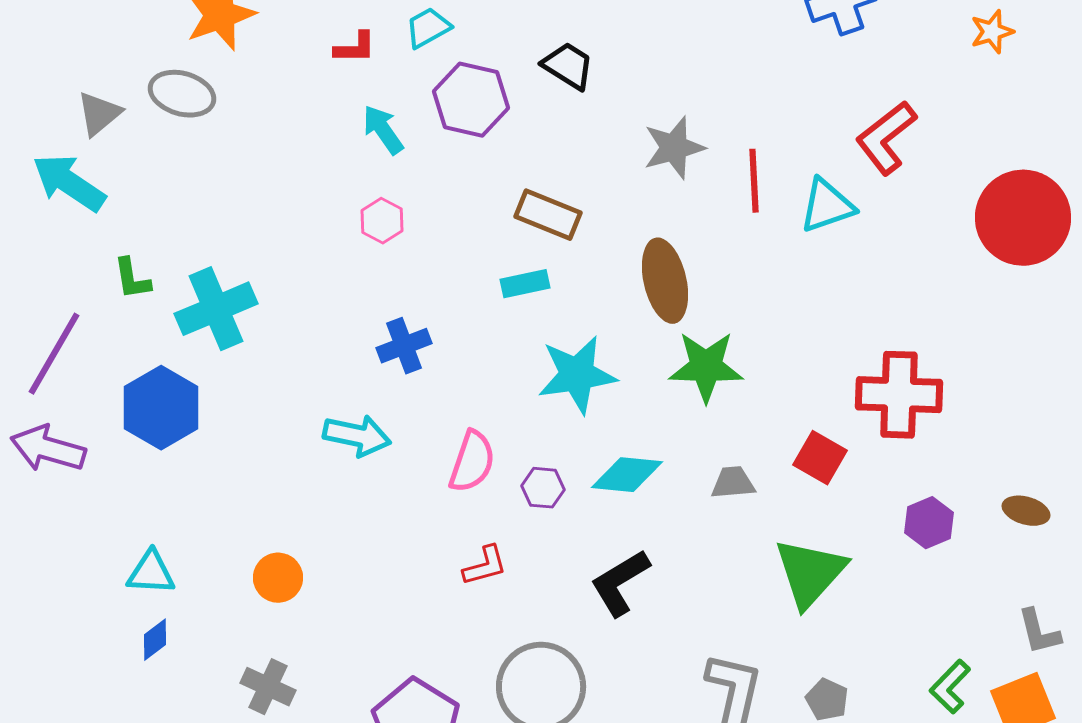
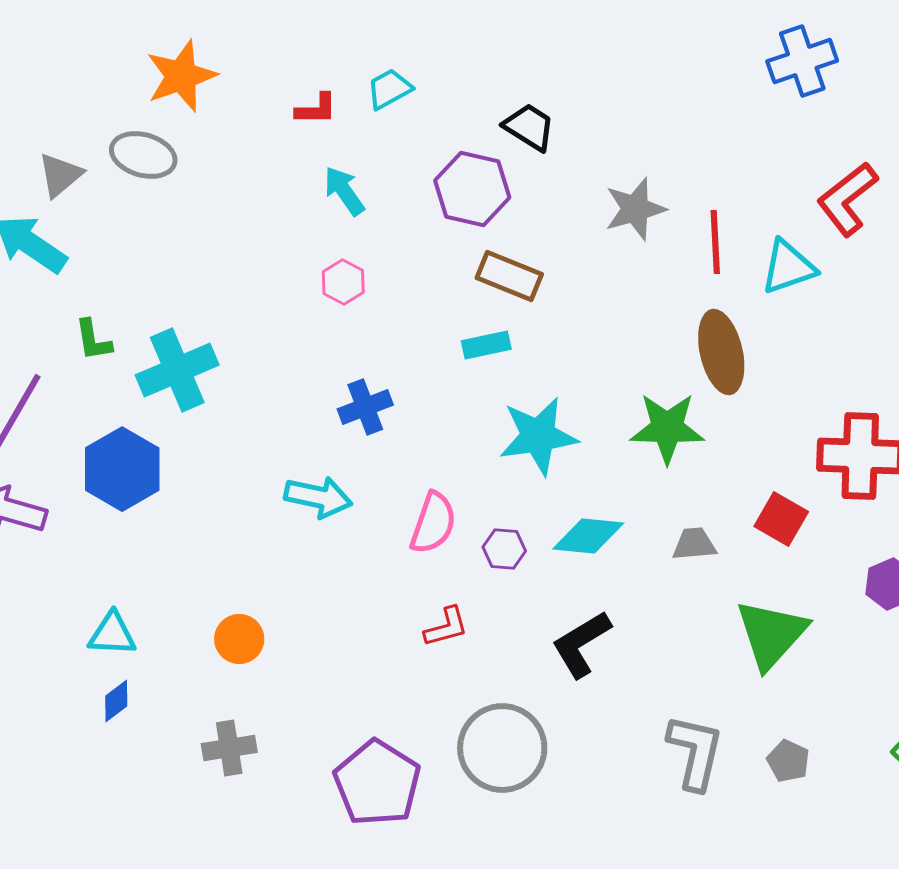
purple hexagon: (471, 100) -> (472, 189), moved
brown ellipse: (665, 281) -> (721, 352), moved
gray cross: (268, 687) -> (229, 748), turned -34

